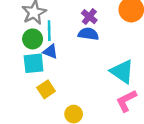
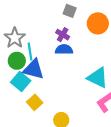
blue triangle: (50, 52) -> (34, 69), size x1.6
cyan square: (34, 63) -> (21, 81), turned -36

